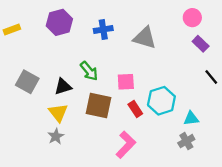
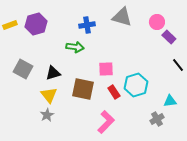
pink circle: (192, 18) -> (157, 22), moved
purple hexagon: (59, 22) -> (36, 24), moved
gray triangle: (145, 38) -> (122, 17), moved
green arrow: (89, 71) -> (75, 47), moved, turned -42
cyan triangle: (191, 119) -> (170, 101), moved

